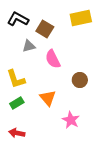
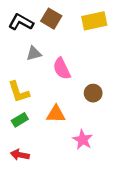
brown square: (45, 29) -> (51, 19), moved
orange triangle: (48, 98) -> (56, 114), turned -48

